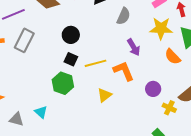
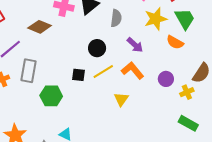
black circle: (71, 35) -> (97, 48), moved
green hexagon: (63, 83) -> (51, 96), moved
yellow cross: (169, 108) -> (187, 92), turned -32

